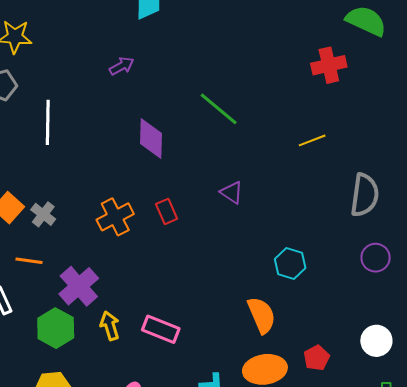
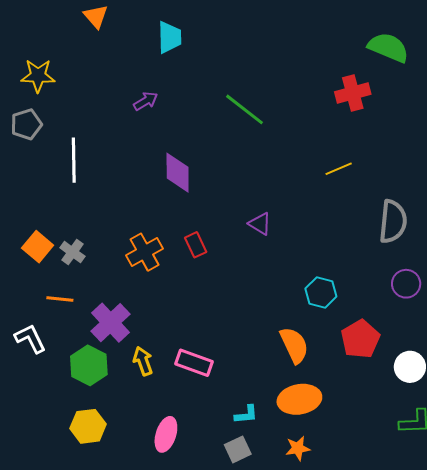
green line: (219, 109) -> (244, 109), moved
red pentagon: (317, 358) -> (360, 339), moved, size x1.5

